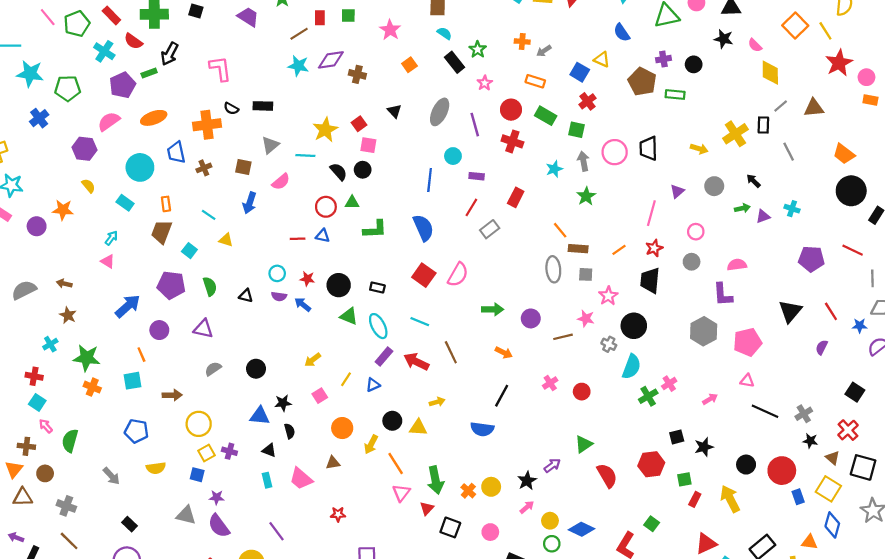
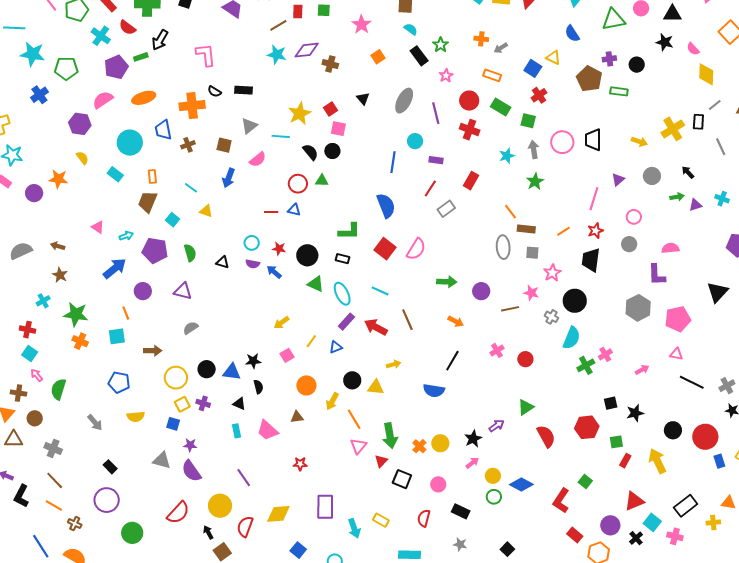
green L-shape: (375, 229) -> (349, 231), moved
cyan arrow: (111, 238) -> (126, 236), moved, turned 32
black circle: (256, 369) -> (207, 369), moved

